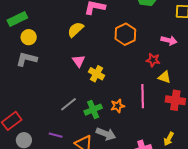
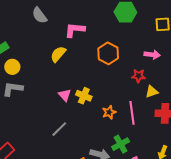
pink triangle: (79, 61) -> (65, 95), moved
yellow triangle: (164, 77) -> (152, 92), turned -32
orange star: (118, 106) -> (109, 112), moved
green cross: (93, 110) -> (121, 144), moved

